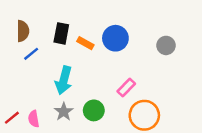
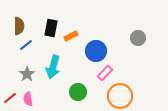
blue circle: (115, 38) -> (96, 51), moved
orange rectangle: (85, 43) -> (71, 36), turned -56
gray star: (64, 112) -> (27, 74), moved

